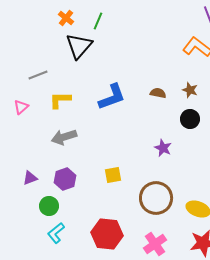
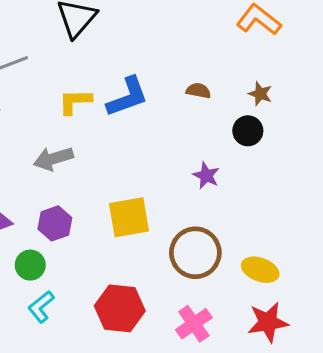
brown star: (190, 90) -> (260, 94), moved
yellow L-shape: (60, 100) -> (75, 101), moved
yellow square: (113, 175) -> (129, 217), size x1.6

